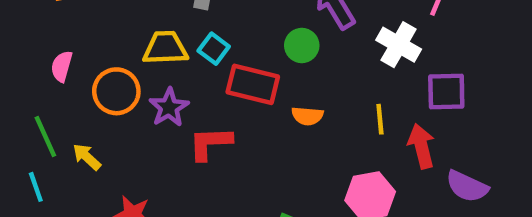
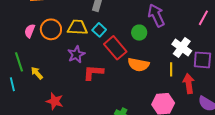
white cross: (399, 45) -> (182, 47), moved
red rectangle: (253, 84) -> (115, 48), turned 30
orange circle: (116, 91) -> (51, 29), moved
orange semicircle: (307, 116) -> (138, 65), size x1.5

